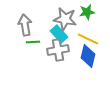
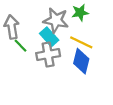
green line: (33, 42) -> (21, 46), turned 48

